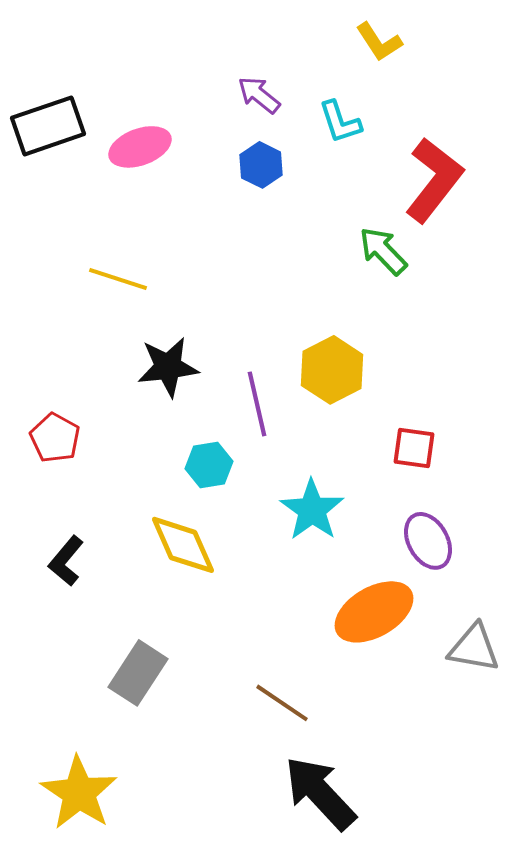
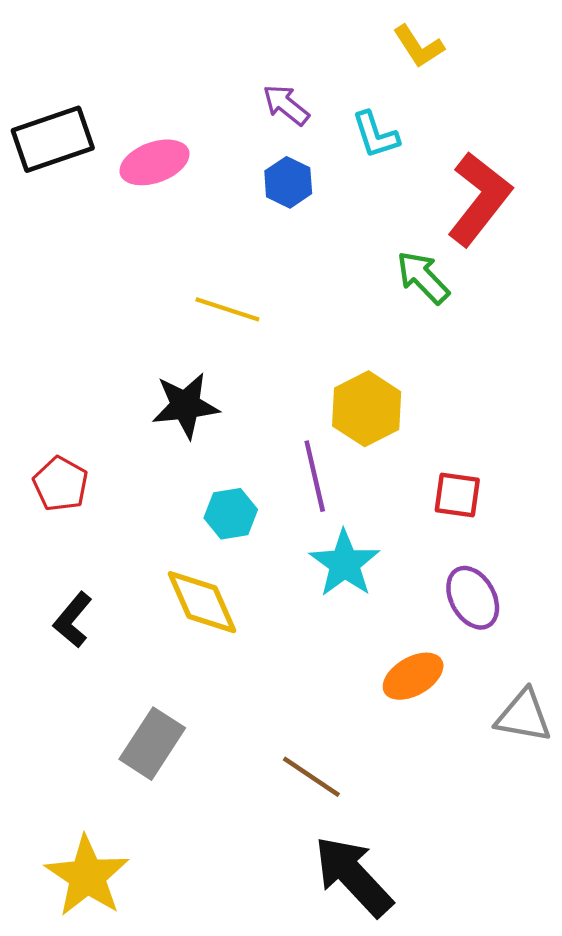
yellow line: (118, 279) -> (227, 309), moved
purple line: (257, 404) -> (315, 476), moved
orange ellipse: (374, 612) -> (413, 676), size x0.7

